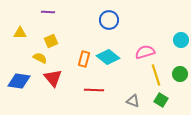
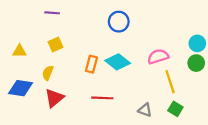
yellow triangle: (20, 33) -> (19, 51), moved
yellow semicircle: (40, 58) -> (48, 73), moved, turned -96
green circle: (180, 74) -> (196, 63), moved
red triangle: (53, 78) -> (54, 98), moved, turned 30

